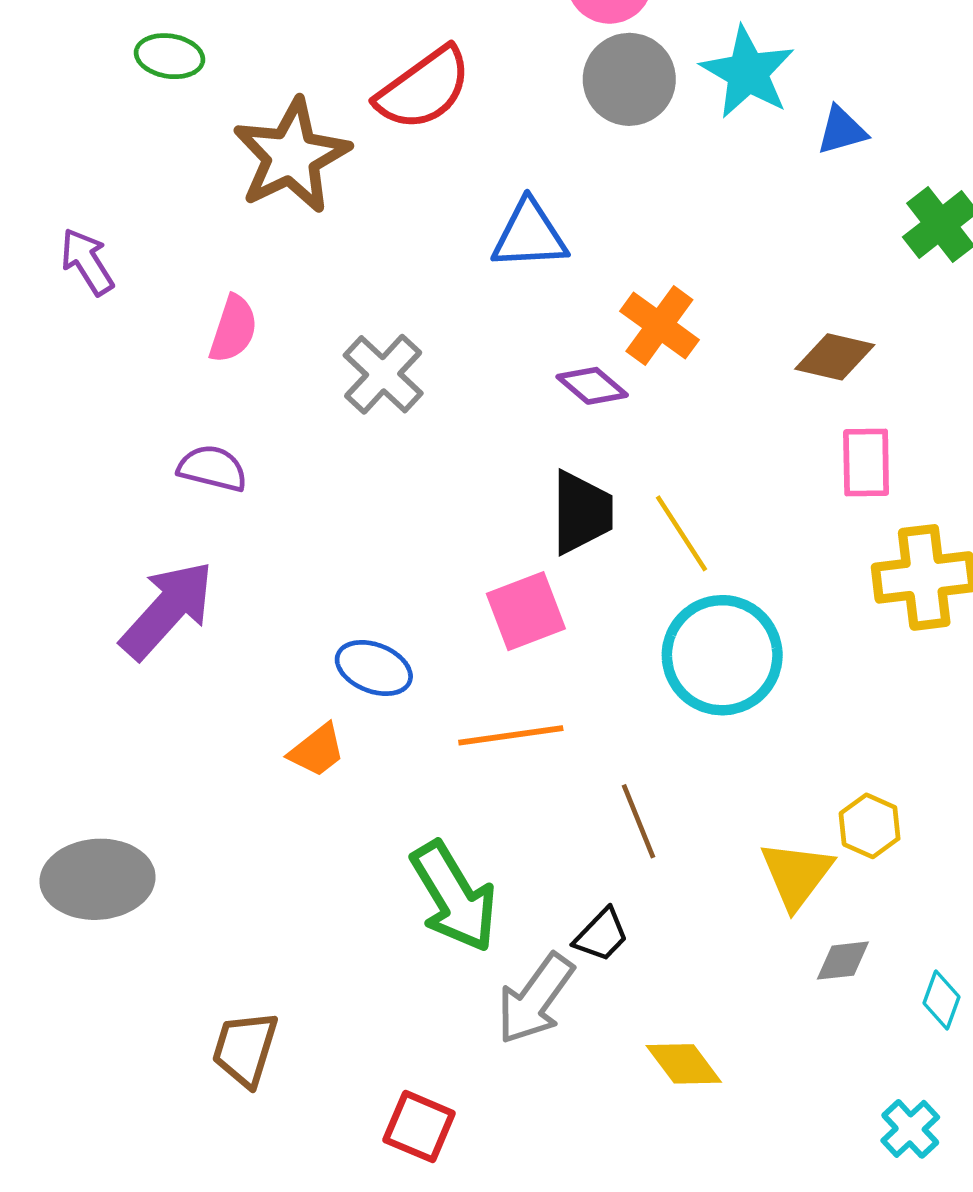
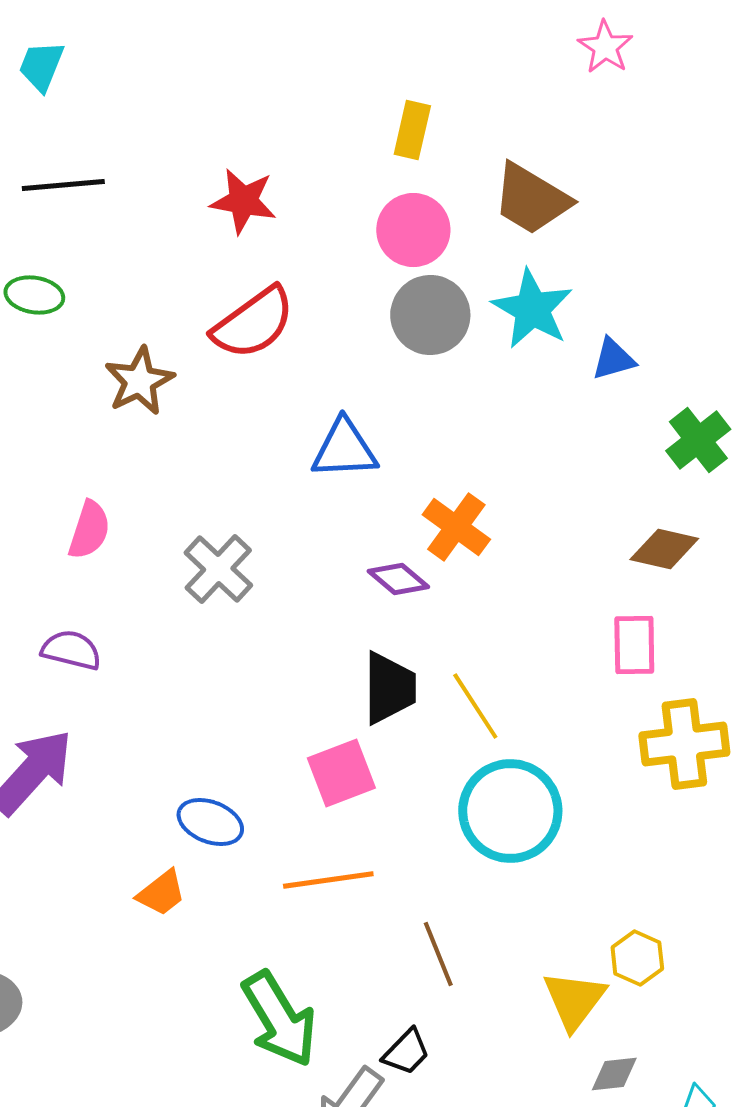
brown star: (291, 156) -> (139, 381), size x0.7
brown diamond: (835, 357) -> (664, 549), moved

